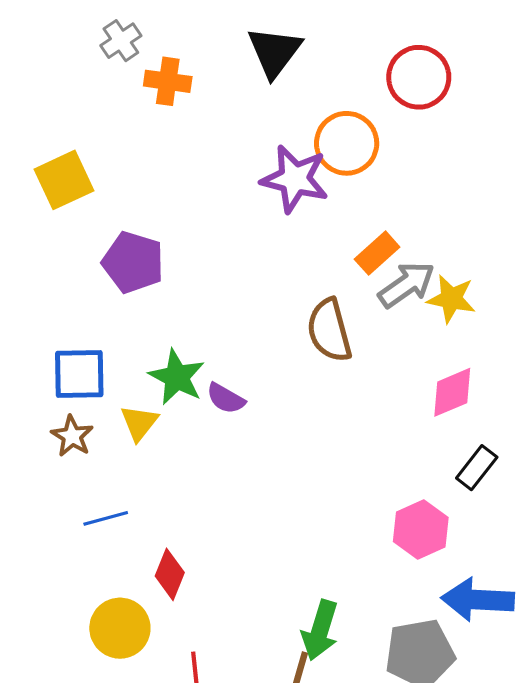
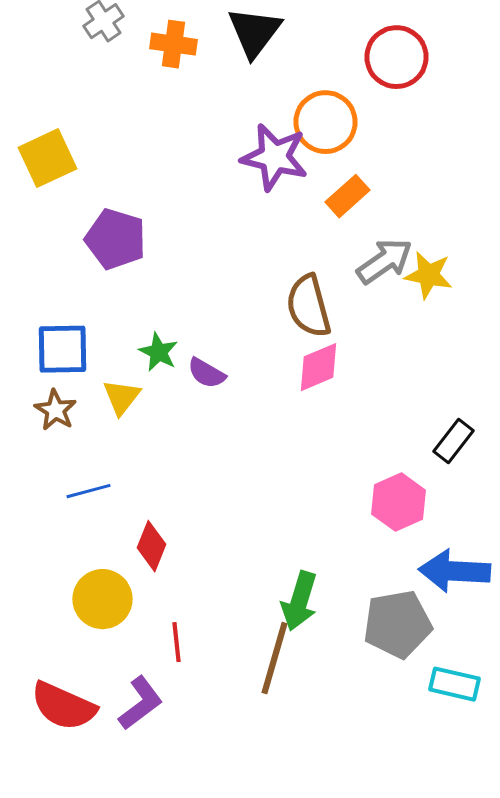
orange cross: (168, 81) -> (174, 44), moved
orange rectangle: (377, 253) -> (348, 196), moved
green star: (177, 377) -> (158, 352), size x0.7
pink diamond: (452, 392) -> (318, 367), moved

